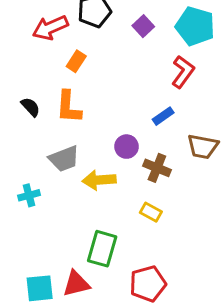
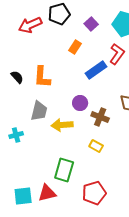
orange rectangle: (76, 61) -> (75, 47), moved
blue rectangle: (163, 116) -> (96, 70), moved, size x1.5
gray trapezoid: (64, 159) -> (39, 111), turned -55

